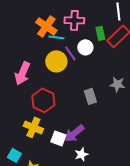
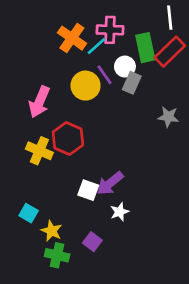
green rectangle: (100, 33) -> (145, 48), size x1.5
cyan line: (56, 37) -> (96, 46), moved, turned -49
gray rectangle: (90, 96) -> (132, 83), moved, turned 42
yellow cross: (33, 127) -> (39, 151), moved

